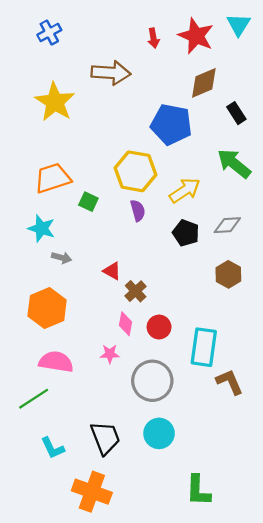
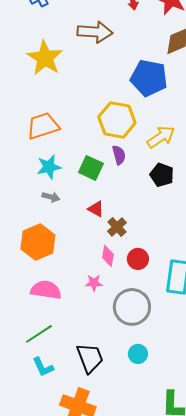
green square: (88, 202) -> (91, 168), moved, size x1.4
cyan star: (41, 228) -> (49, 167), moved, turned -30
green line: (34, 399) -> (39, 334), moved
cyan circle: (159, 433) -> (138, 354), size x0.7

